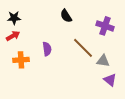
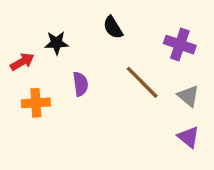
black star: (14, 18) -> (56, 43), moved
gray triangle: (103, 61) -> (188, 96), moved, turned 32

